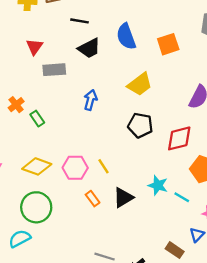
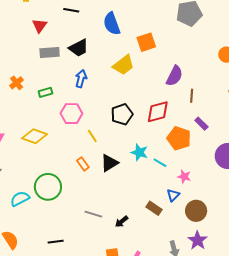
orange square: (168, 44) -> (146, 42), moved
red triangle: (34, 47) -> (40, 26), moved
black trapezoid: (89, 48) -> (79, 48), moved
green rectangle: (37, 119) -> (45, 92), moved, turned -72
black pentagon: (140, 125) -> (122, 114), moved, turned -30
pink hexagon: (75, 168) -> (71, 114), moved
green circle: (36, 207) -> (48, 187), moved

